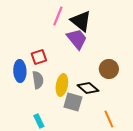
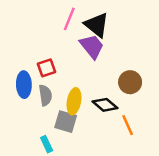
gray square: (73, 102) -> (66, 122), moved
orange line: (109, 119) -> (128, 125), moved

